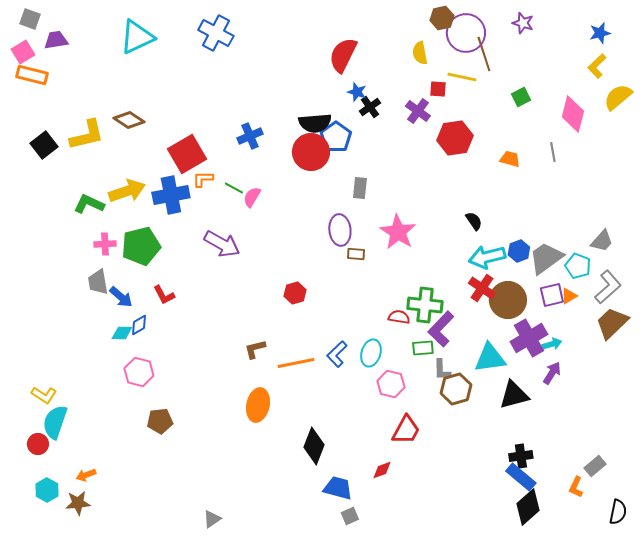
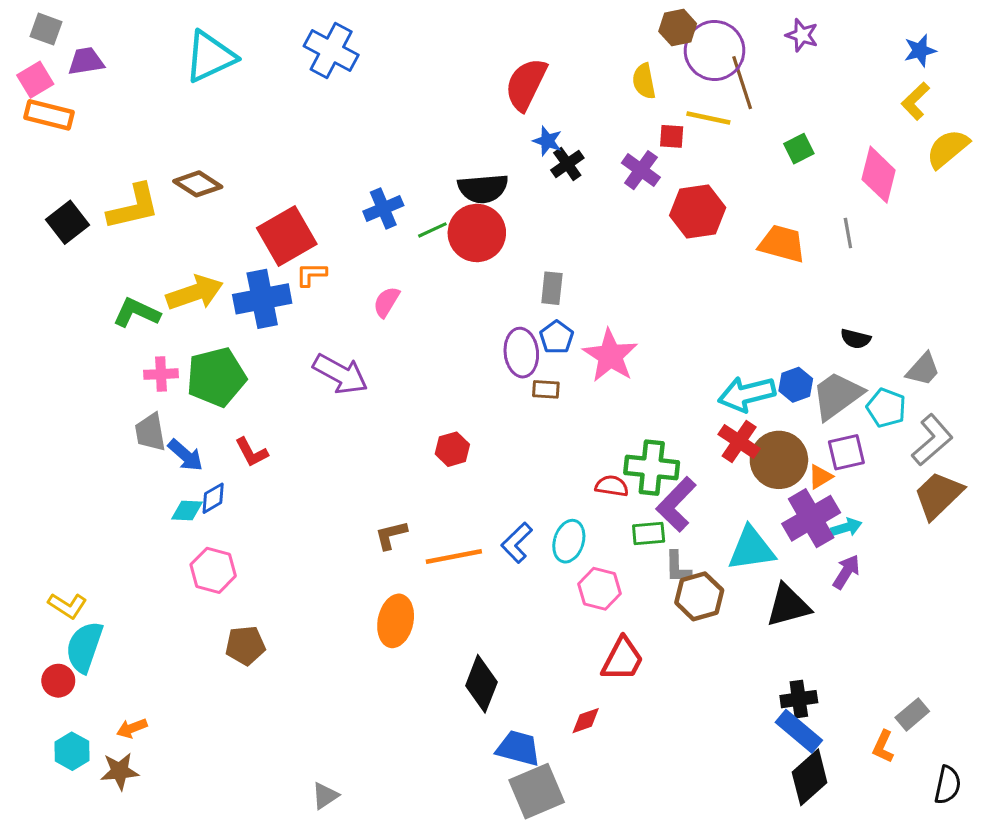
blue pentagon: (336, 137) -> (557, 337), moved, size x0.7
orange trapezoid: (510, 159) -> (782, 244), size x1.5
green line: (234, 188) -> (432, 230), moved, turned -54
black semicircle: (474, 221) -> (856, 339), moved, turned 138
orange triangle: (569, 296) -> (820, 477), moved
gray square: (350, 516) -> (537, 791), size x2.0

